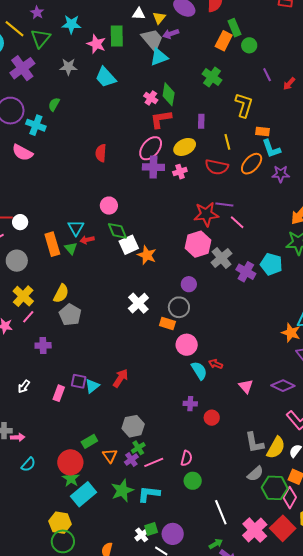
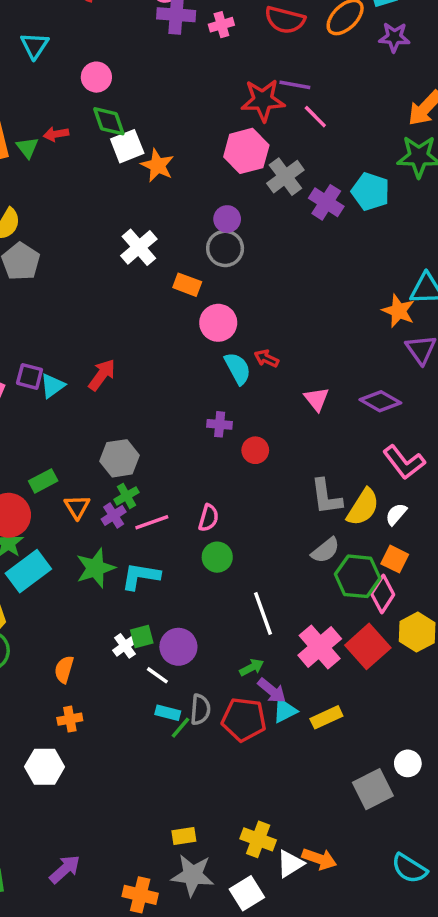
cyan triangle: (76, 228) -> (35, 46), moved
gray circle: (179, 307) -> (225, 248), moved

